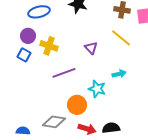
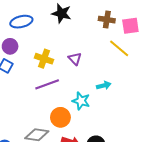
yellow line: (121, 38) -> (119, 48), moved
yellow cross: (49, 46) -> (44, 59), moved

